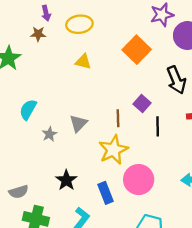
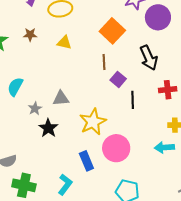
brown star: (38, 34) -> (30, 35), moved
brown line: (118, 118) -> (104, 62), moved
gray triangle: (78, 123) -> (61, 98), turned 42
black star: (66, 180) -> (48, 128), moved

